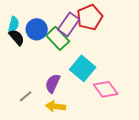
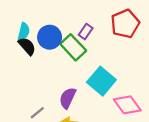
red pentagon: (90, 17) -> (125, 24), moved
purple rectangle: (69, 24) -> (86, 32), size x0.6

